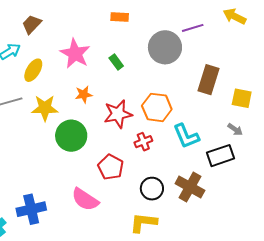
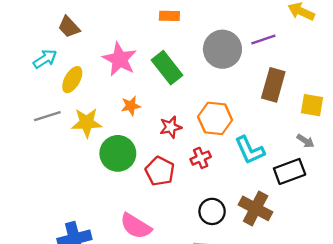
brown trapezoid: (32, 24) -> (69, 27), turned -85
purple line: (193, 28) -> (263, 39), moved
green rectangle: (116, 62) -> (167, 68), size x1.8
red star: (118, 114) -> (171, 127), size x0.7
red pentagon: (111, 167) -> (160, 171), moved

